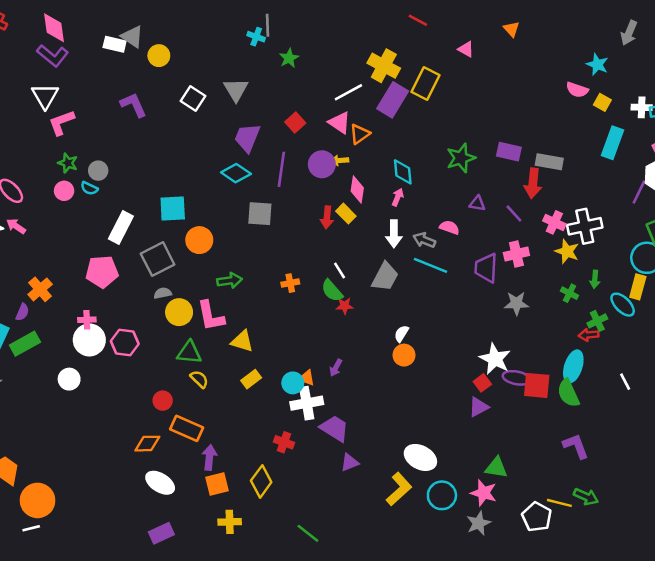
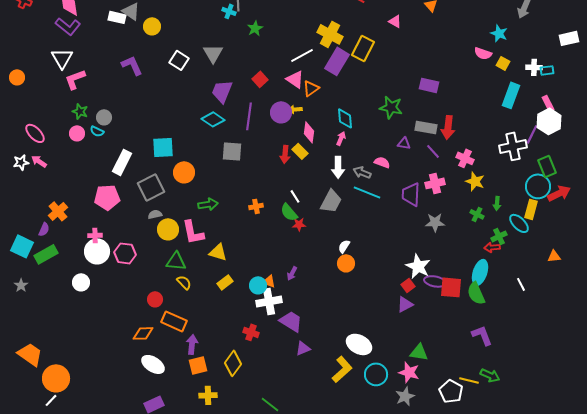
purple rectangle: (509, 152) -> (429, 85), moved
green star: (461, 158) -> (391, 107), turned 30
gray rectangle: (549, 162) -> (426, 127), moved
white cross: (585, 226) -> (513, 146), moved
white line: (31, 528) -> (51, 400), turned -32

